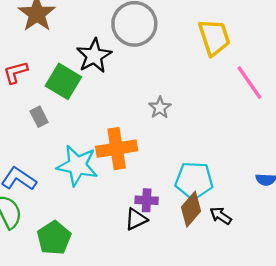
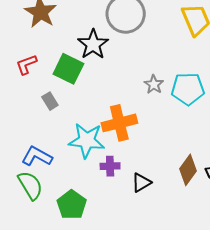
cyan pentagon: (194, 180) -> (188, 89), moved
purple cross: (147, 200) -> (110, 166), moved

